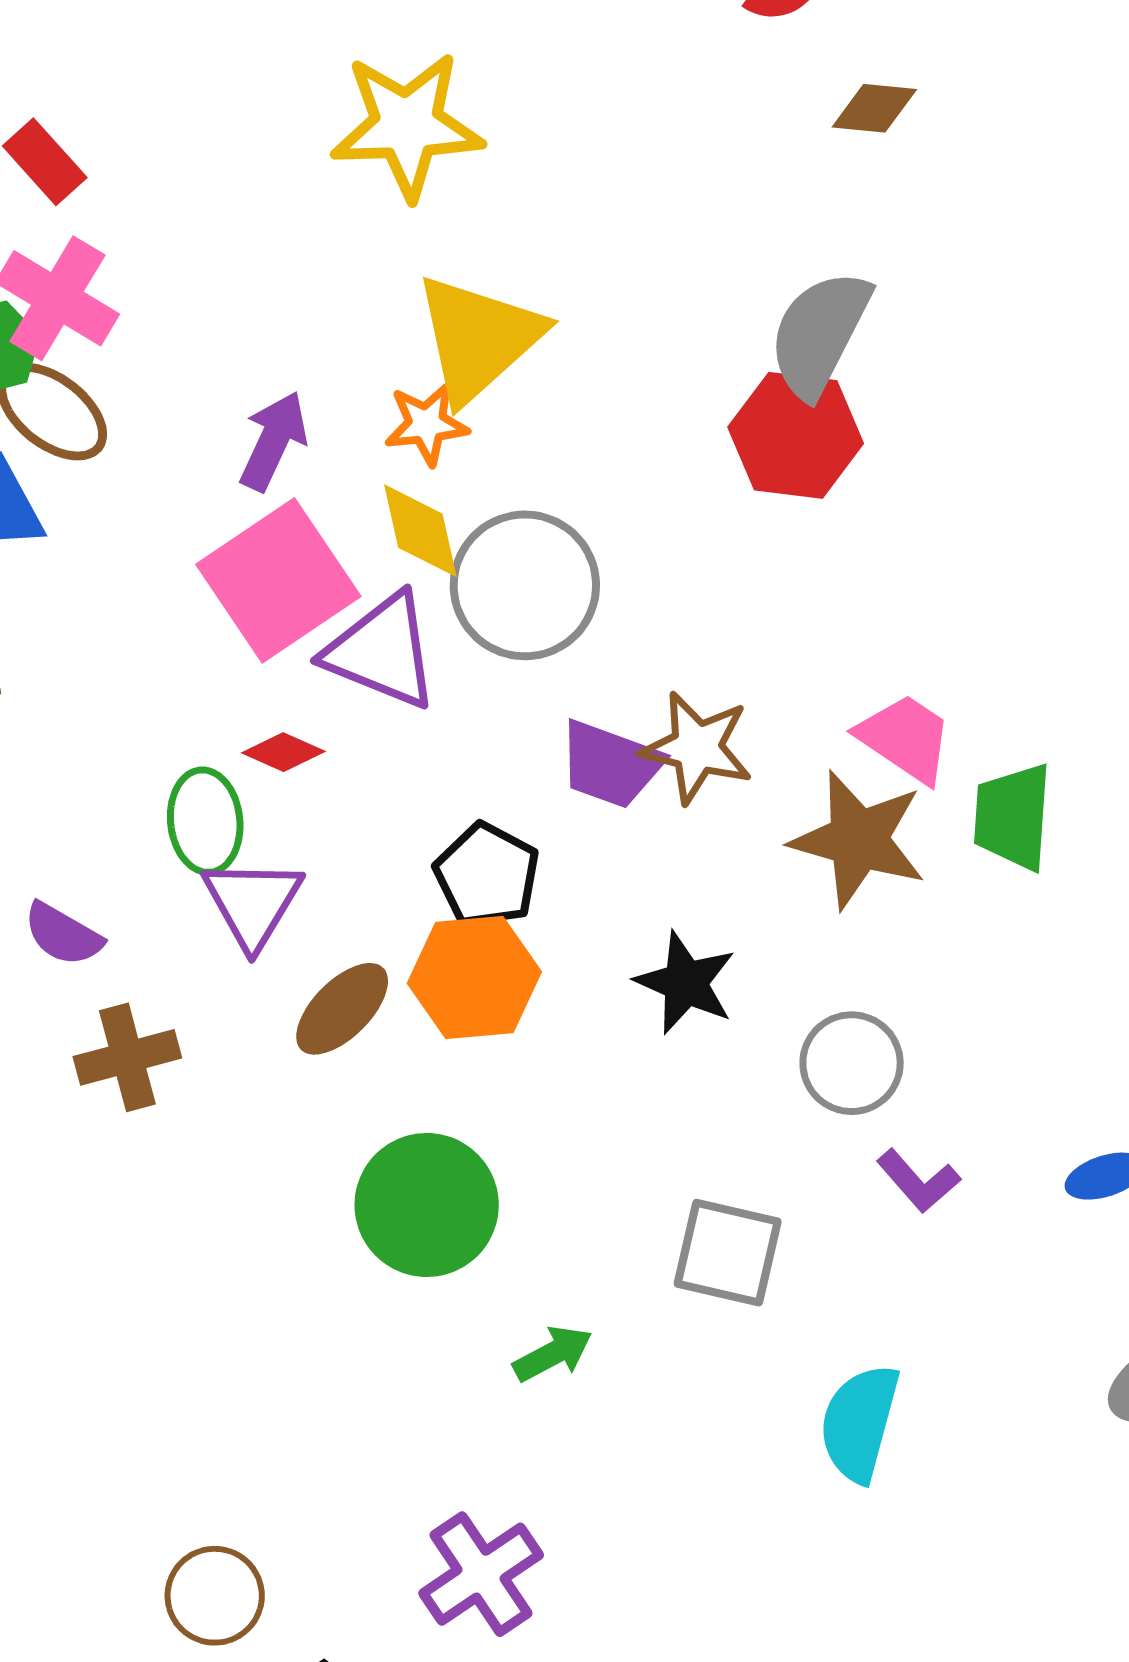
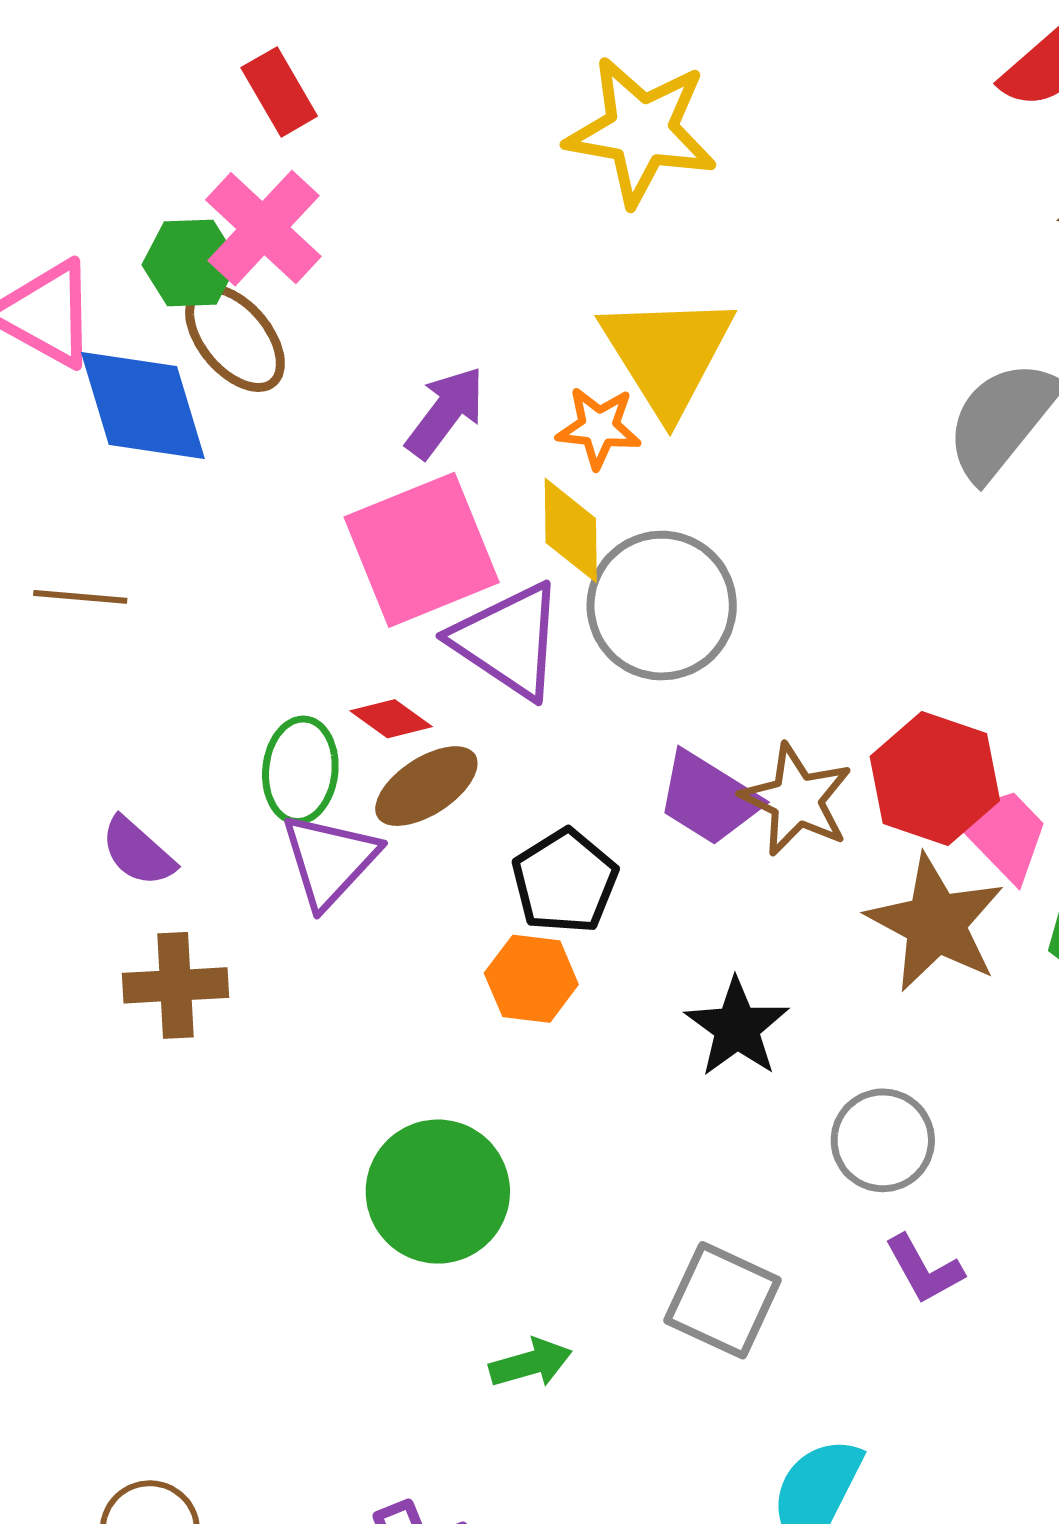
yellow triangle: (478, 338) -> (667, 354), turned -32
red hexagon: (796, 435) -> (935, 778), moved
orange hexagon: (474, 977) -> (531, 979), size x0.7
brown ellipse: (342, 1009) -> (426, 786), moved

